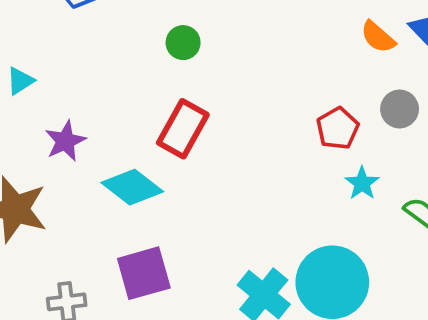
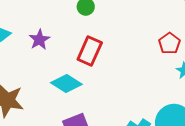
purple star: (65, 141) -> (39, 40), moved

